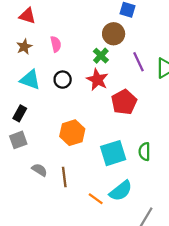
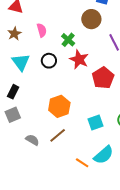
green cross: (101, 56) -> (68, 40), moved
cyan triangle: (30, 80) -> (21, 62), turned 36
cyan square: (113, 153) -> (95, 122), size x0.7
brown line: (64, 177) -> (58, 135), moved, turned 60

